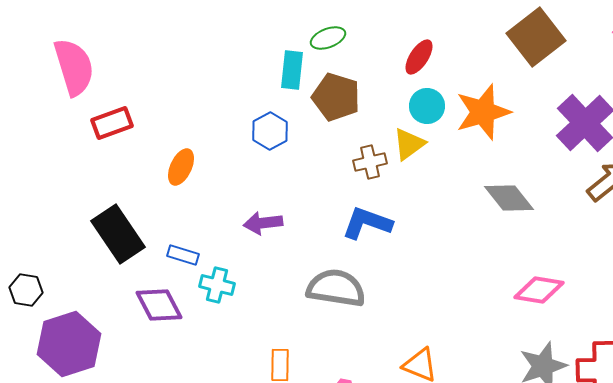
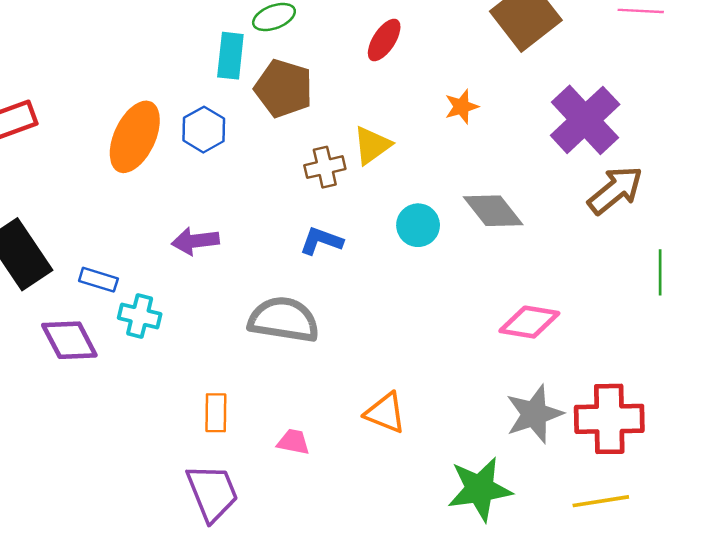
cyan circle: (427, 106) -> (418, 225), moved
orange star: (483, 112) -> (462, 107), size x0.5
orange ellipse: (181, 167) -> (135, 137), moved, size x1.6
blue L-shape: (367, 223) -> (321, 241), size x0.7

